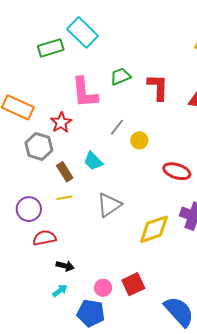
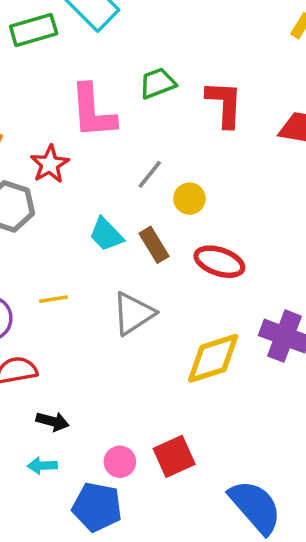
red ellipse: (177, 171) -> (219, 262), moved
brown rectangle: (65, 172) -> (154, 245), moved
cyan arrow: (60, 291) -> (42, 466), turned -147

